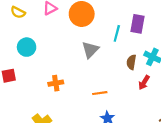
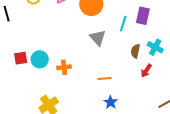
cyan circle: (27, 47) -> (40, 59), moved
gray triangle: (90, 50) -> (98, 38), turned -30

